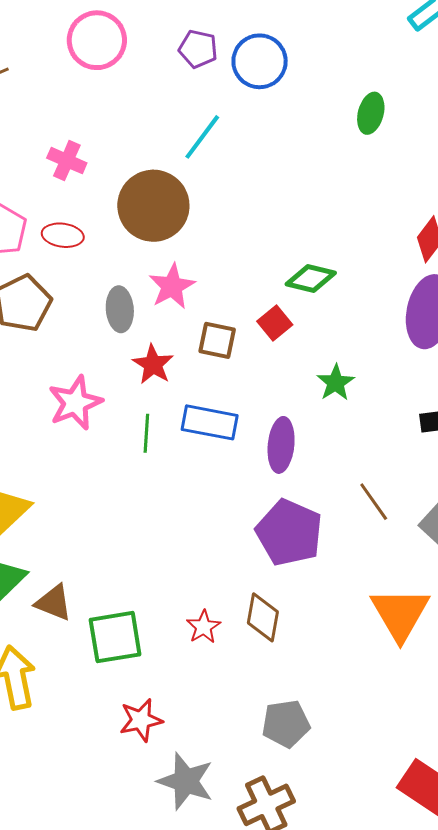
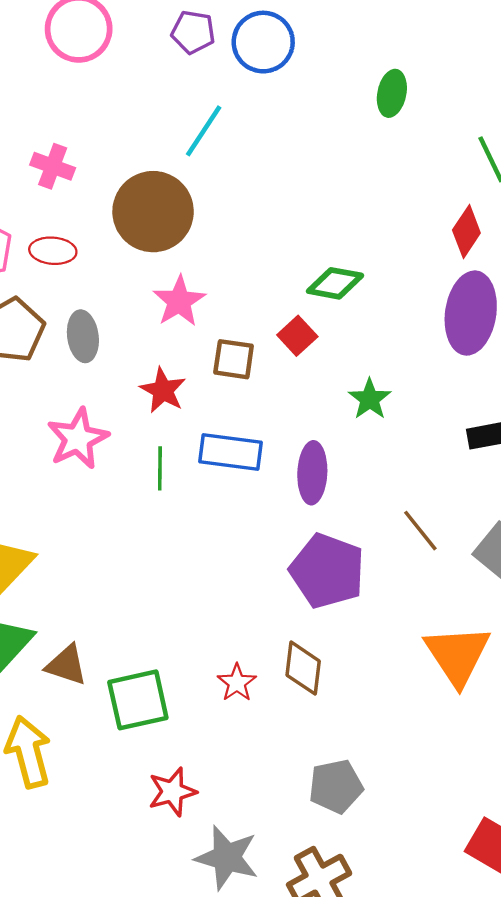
gray ellipse: (120, 309) -> (83, 336), moved

